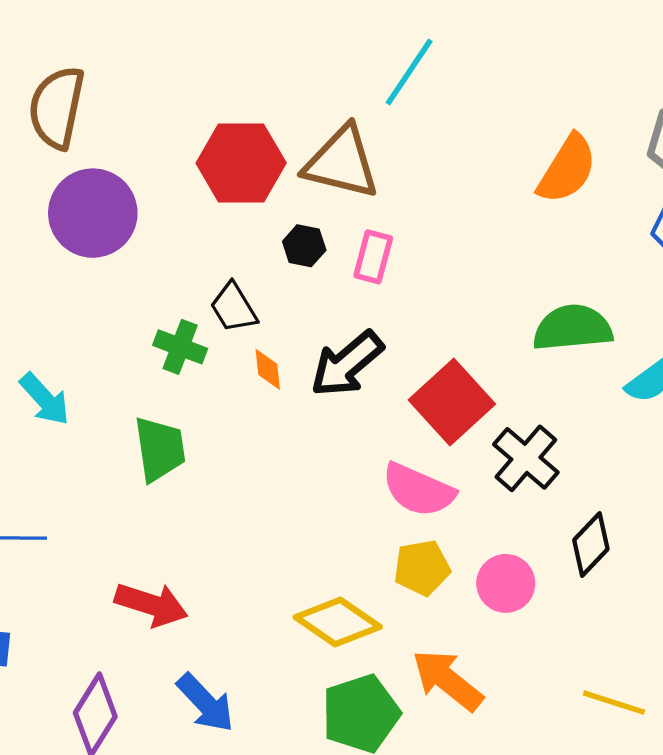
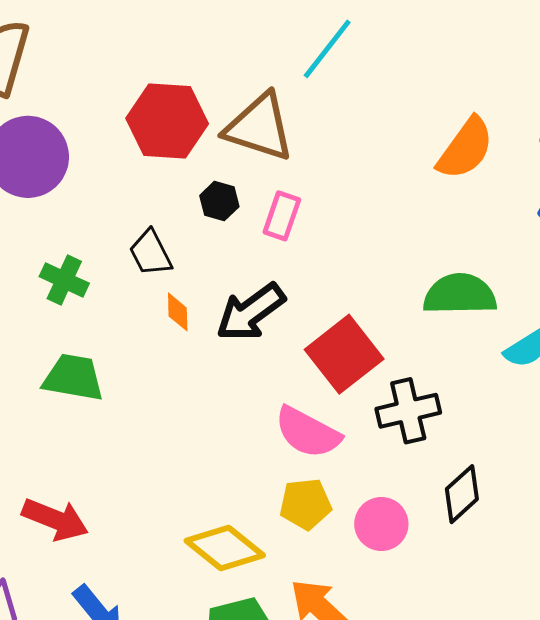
green cross: (180, 347) -> (64, 280), moved
green trapezoid: (160, 449) -> (73, 378), turned -76
black cross: (526, 458) -> (408, 411), turned 32

